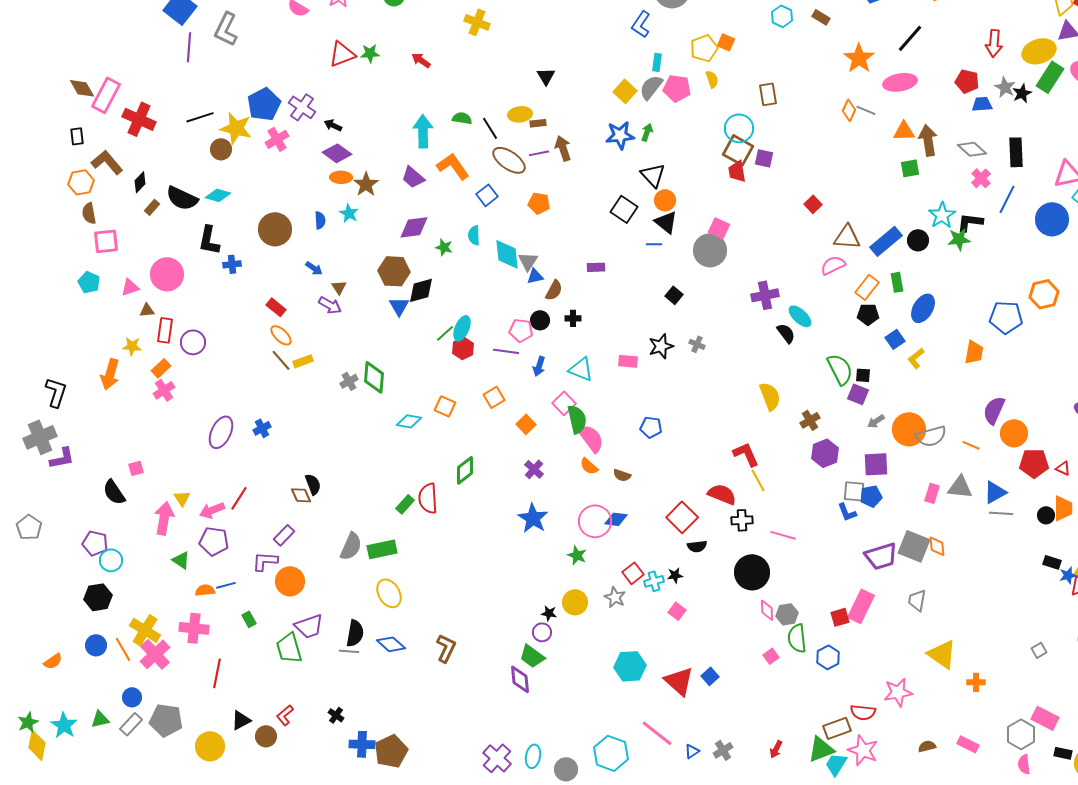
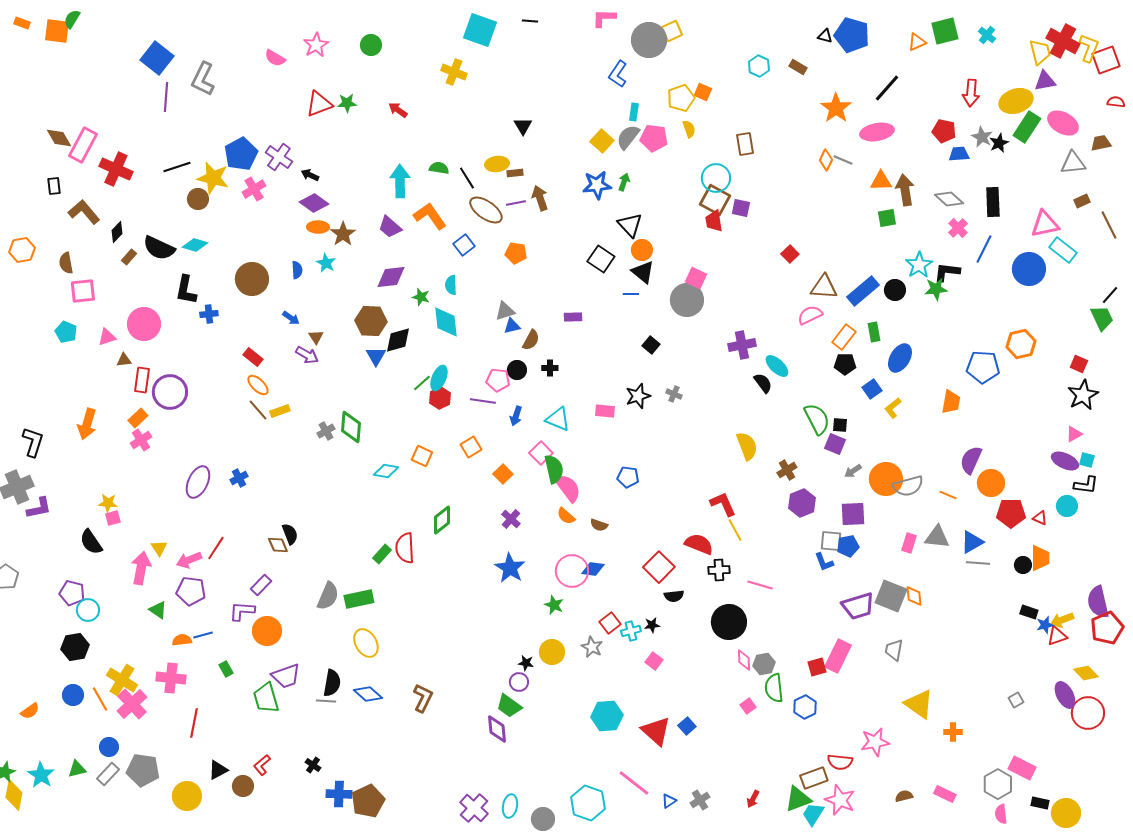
orange hexagon: (81, 182) -> (22, 250), moved
cyan diamond: (507, 254) -> (446, 322), moved
gray triangle: (528, 261) -> (505, 311), turned 40
purple circle: (193, 342) -> (170, 392), size x1.4
yellow star: (132, 346) -> (108, 503), moved

